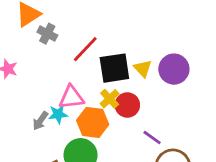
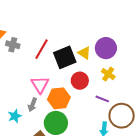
pink triangle: (71, 97) -> (40, 85), turned -42
yellow cross: (110, 99) -> (108, 74), moved
cyan star: (58, 114) -> (15, 116), moved
gray arrow: (40, 121) -> (32, 105), moved

